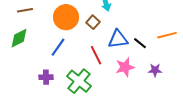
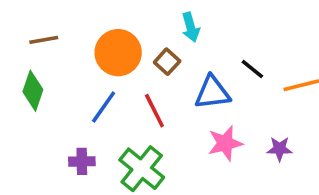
green diamond: (19, 38) -> (33, 91), turned -45
black line: (140, 43) -> (252, 69), moved
red line: (96, 55) -> (154, 111), moved

